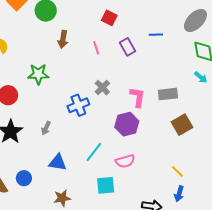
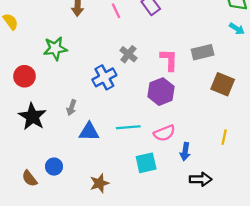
brown square: (182, 125) -> (223, 84), turned -30
cyan line: (94, 152) -> (128, 127), turned 55
blue triangle: (58, 162) -> (89, 132), moved
yellow line: (177, 171) -> (224, 137), turned 64
blue arrow: (179, 194) -> (185, 152), moved

